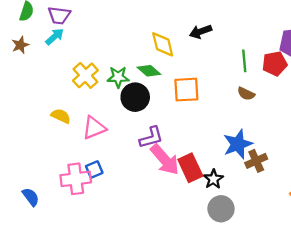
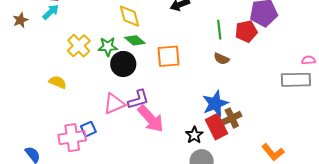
yellow diamond: (163, 44) -> (130, 16), moved
pink triangle: (94, 128) -> (114, 104), moved
red rectangle: (190, 168) -> (217, 127), moved

